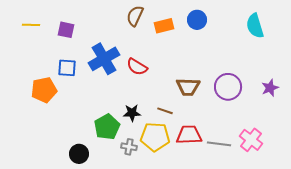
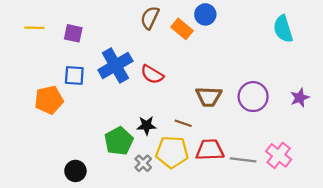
blue circle: (197, 20) -> (205, 14), moved
orange rectangle: (164, 26) -> (182, 29), turned 54
gray cross: (129, 147) -> (143, 163), turned 35
black circle: (79, 154) -> (75, 171), moved

